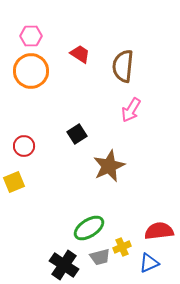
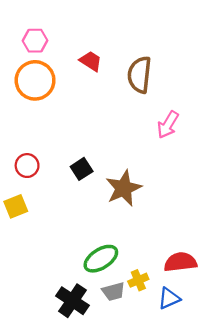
pink arrow: (131, 110) -> (168, 125), moved
black square: (77, 134) -> (82, 169), moved

